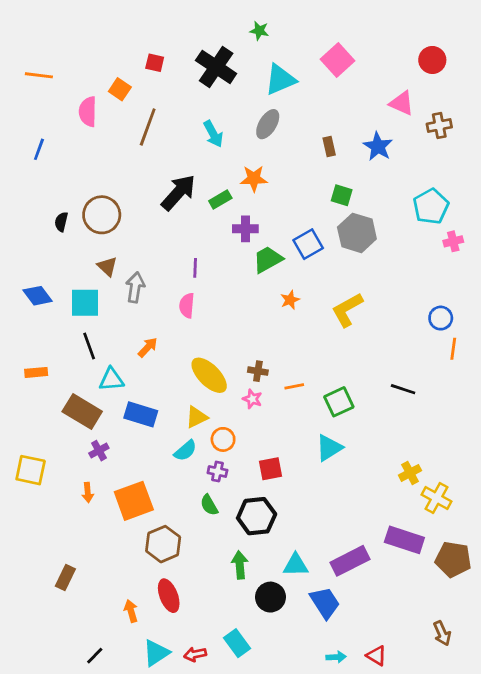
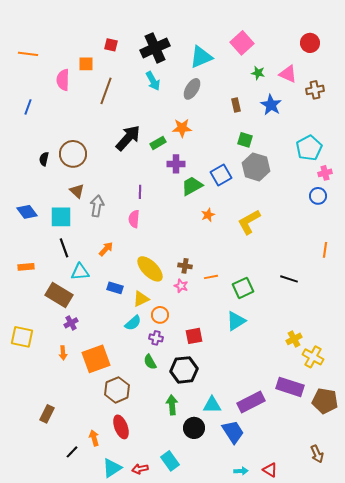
green star: (259, 31) -> (258, 73), moved
black cross: (216, 67) -> (155, 48), turned 32
orange square: (120, 89) -> (86, 64), turned -35
cyan arrow: (213, 134) -> (153, 81), moved
blue circle: (441, 318) -> (318, 196), moved
blue rectangle: (141, 414) -> (115, 288), moved, size x0.7
black line: (95, 656) -> (72, 452), moved

